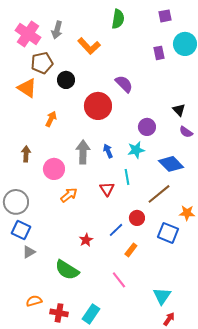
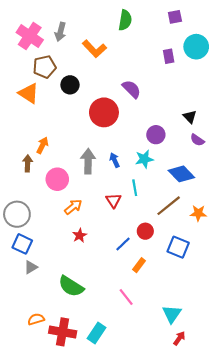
orange arrow: (51, 119) -> (42, 145), moved
orange star: (187, 213) -> (198, 213), moved
red star: (86, 240) -> (80, 235), moved
red cross: (59, 313) -> (63, 332), size x1.4

